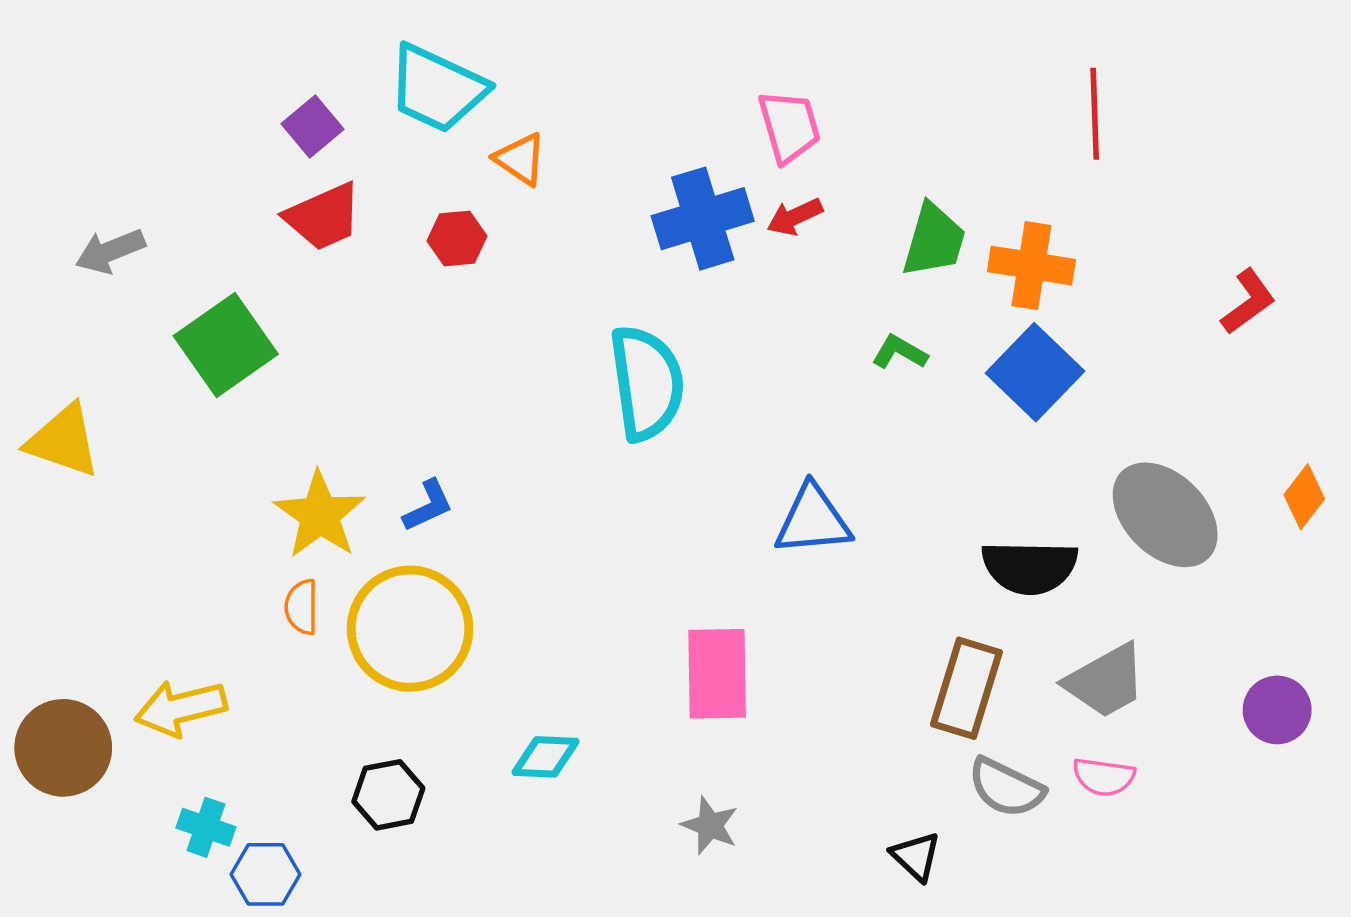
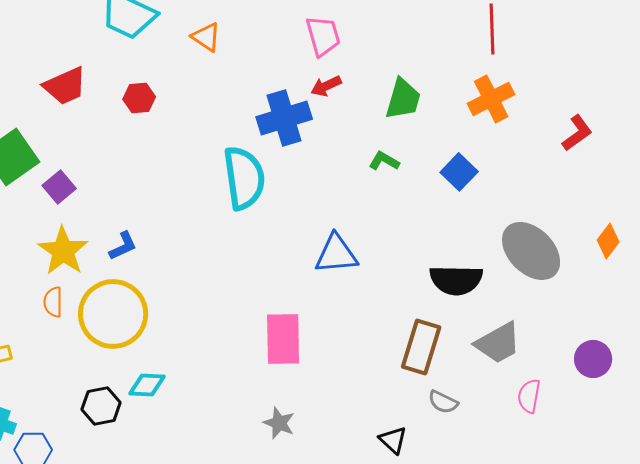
purple square: (313, 126) -> (59, 187), moved
orange triangle: (520, 159) -> (206, 37), moved
blue cross: (703, 219) -> (284, 118), moved
orange cross: (1031, 266) -> (491, 99), moved, turned -36
blue square: (1035, 372) -> (459, 172), size x0.7
cyan diamond: (546, 757) -> (147, 385), moved
pink semicircle: (1104, 777) -> (529, 396), moved, turned 92
gray semicircle: (1006, 788) -> (443, 402), size x0.7

